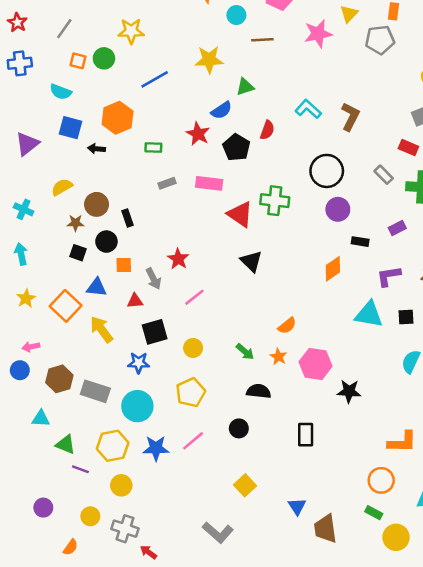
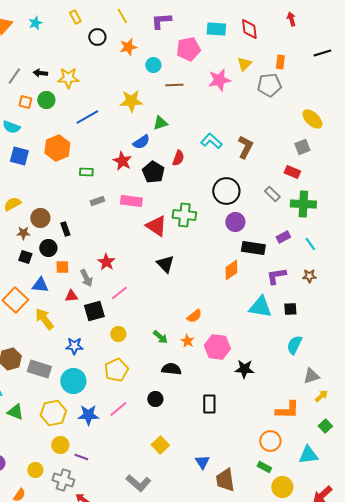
black arrow: (97, 149) -> (40, 73), moved
black rectangle: (360, 242) -> (253, 248), size x1.6
black square: (155, 332) -> (94, 311), moved
purple line: (80, 469) -> (81, 457), moved

